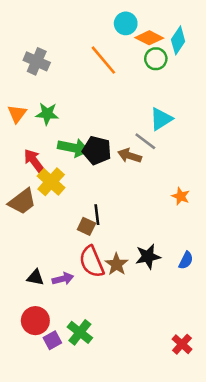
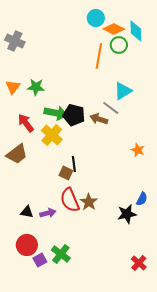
cyan diamond: (178, 40) -> (136, 31), turned -35
orange line: (103, 60) -> (99, 56), moved, turned 50
gray cross: (37, 61) -> (15, 41), moved
yellow cross: (51, 182) -> (52, 135), moved
black star: (148, 256) -> (127, 214), moved

